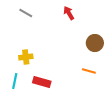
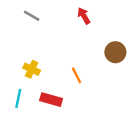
yellow cross: (26, 57) -> (32, 69), turned 32
orange line: (89, 71) -> (77, 75), moved, turned 48

